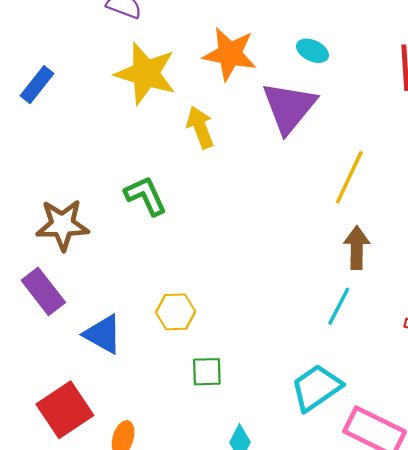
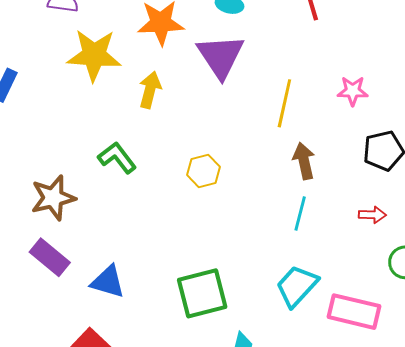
yellow arrow: (200, 127) -> (150, 90), turned 48
yellow hexagon: (176, 312) -> (203, 171), moved
green square: (207, 372) -> (202, 293), size x1.8

